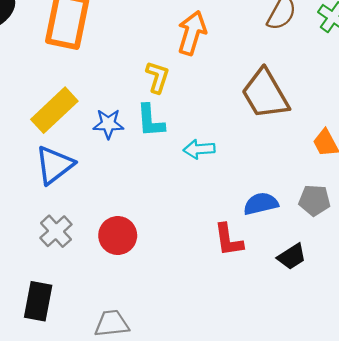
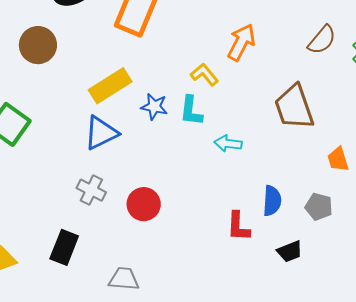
yellow L-shape: (157, 77) -> (204, 75), turned -68
blue semicircle: (261, 204) -> (272, 201), turned 96
gray cross: (56, 231) -> (91, 190), turned -32

